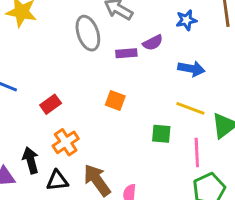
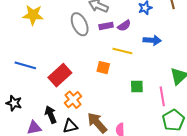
purple rectangle: (126, 53) -> (106, 26), moved
red rectangle: (51, 104) -> (60, 75), size x1.6
yellow line: (190, 108) -> (122, 51), moved

